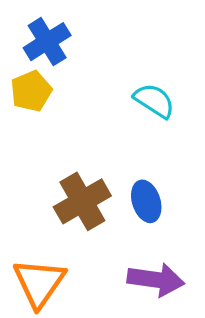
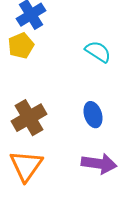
brown cross: (82, 201) -> (29, 118), moved

